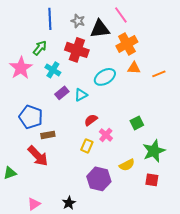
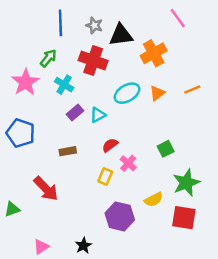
pink line: (121, 15) -> (178, 18), moved
orange triangle: (134, 68) -> (157, 93), moved, turned -40
blue pentagon: (31, 117) -> (21, 133), moved
brown rectangle: (48, 135) -> (68, 151), moved
red square: (152, 180) -> (184, 218), size x1.5

